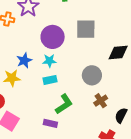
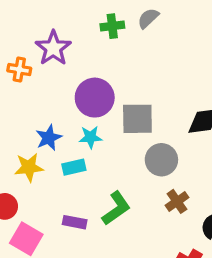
gray square: (86, 29) -> (137, 119), moved
cyan rectangle: (50, 80) -> (74, 167), moved
purple rectangle: (50, 123) -> (75, 222), moved

